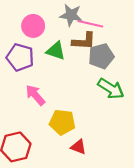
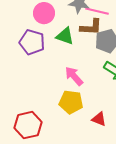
pink arrow: (35, 95) -> (74, 76), moved
red triangle: (78, 147) -> (99, 119), moved

